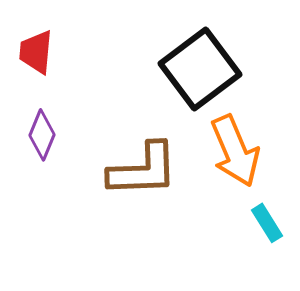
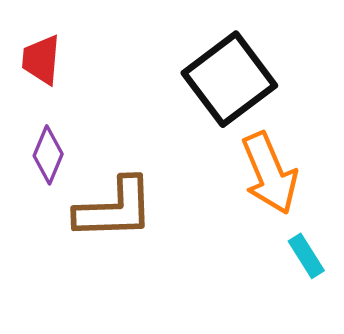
brown L-shape: (143, 170) -> (115, 209), moved

